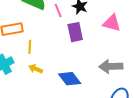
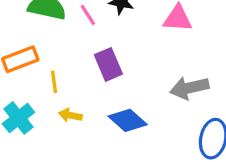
purple rectangle: (75, 32) -> (108, 64), moved

